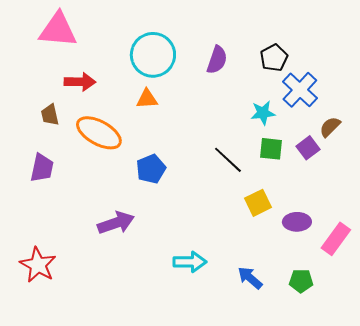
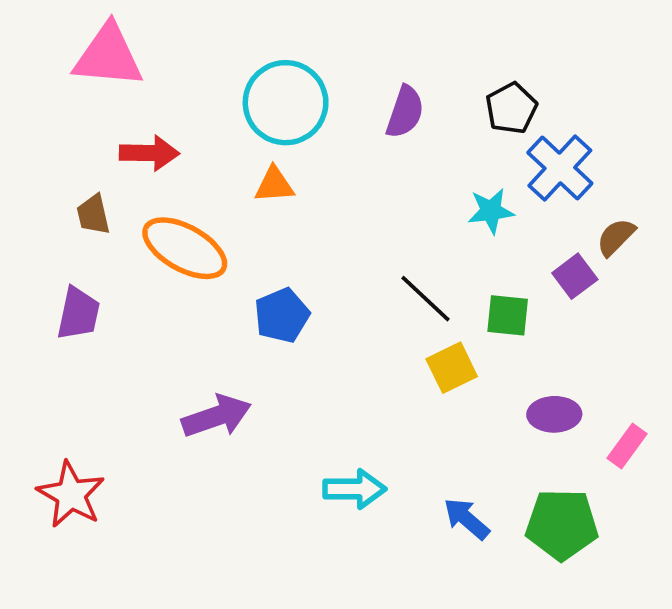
green square: (271, 149) -> (508, 315), moved
yellow square: (258, 203) -> (452, 368), moved
pink rectangle: (336, 239) -> (627, 446), size x0.7
green pentagon: (301, 281) -> (562, 524), size x1.6

